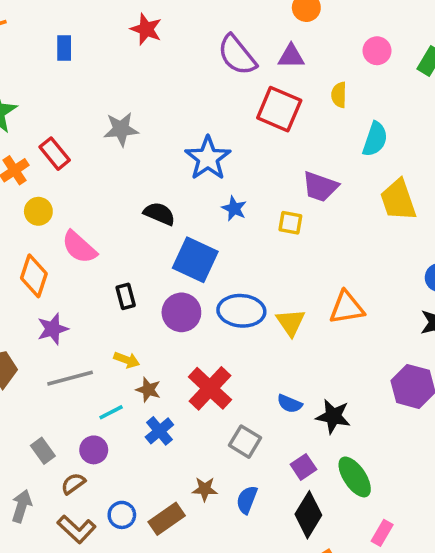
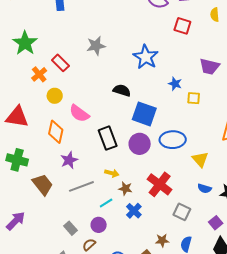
red square: (279, 109) -> (182, 26), size x0.7
blue star: (234, 209) -> (175, 84), moved
yellow square: (290, 223) -> (194, 98), moved
black rectangle: (126, 296) -> (108, 138), size x1.6
yellow triangle: (291, 322) -> (200, 159), moved

